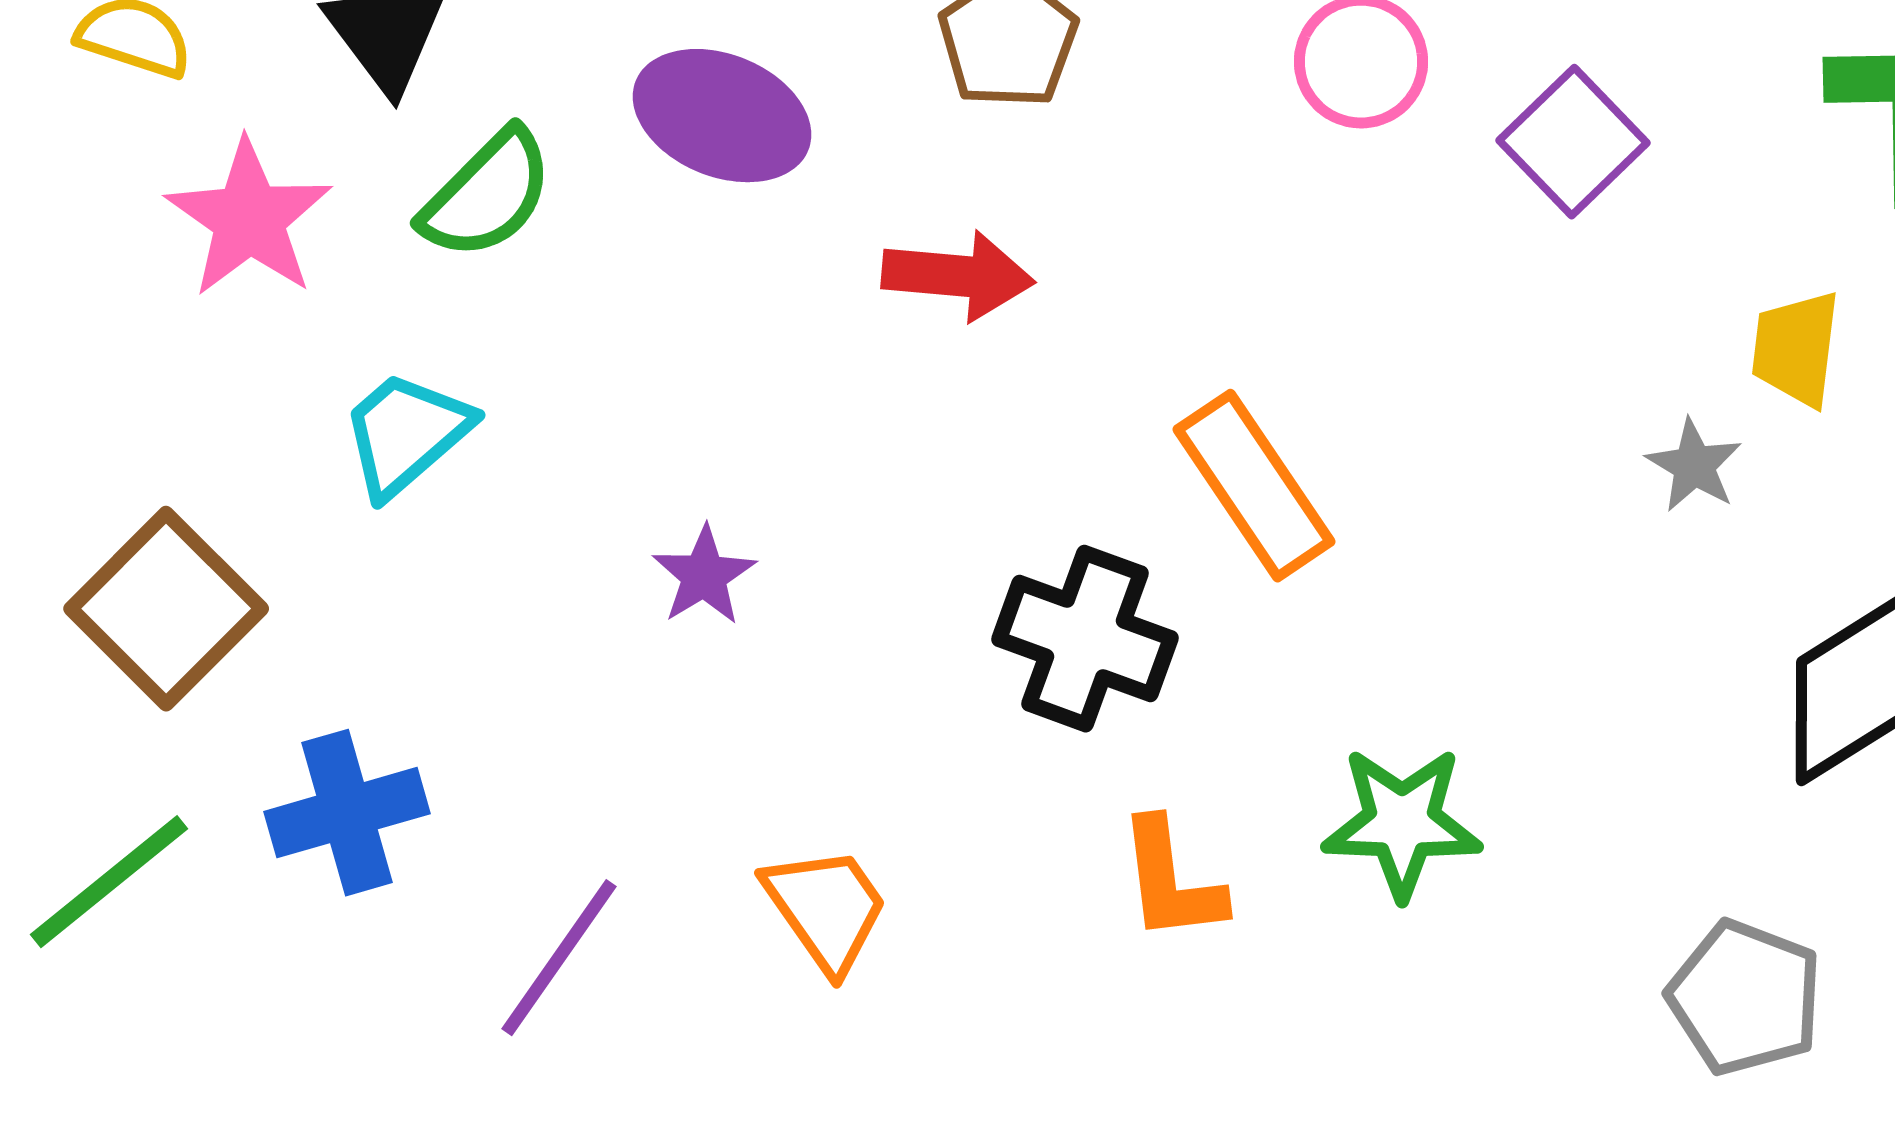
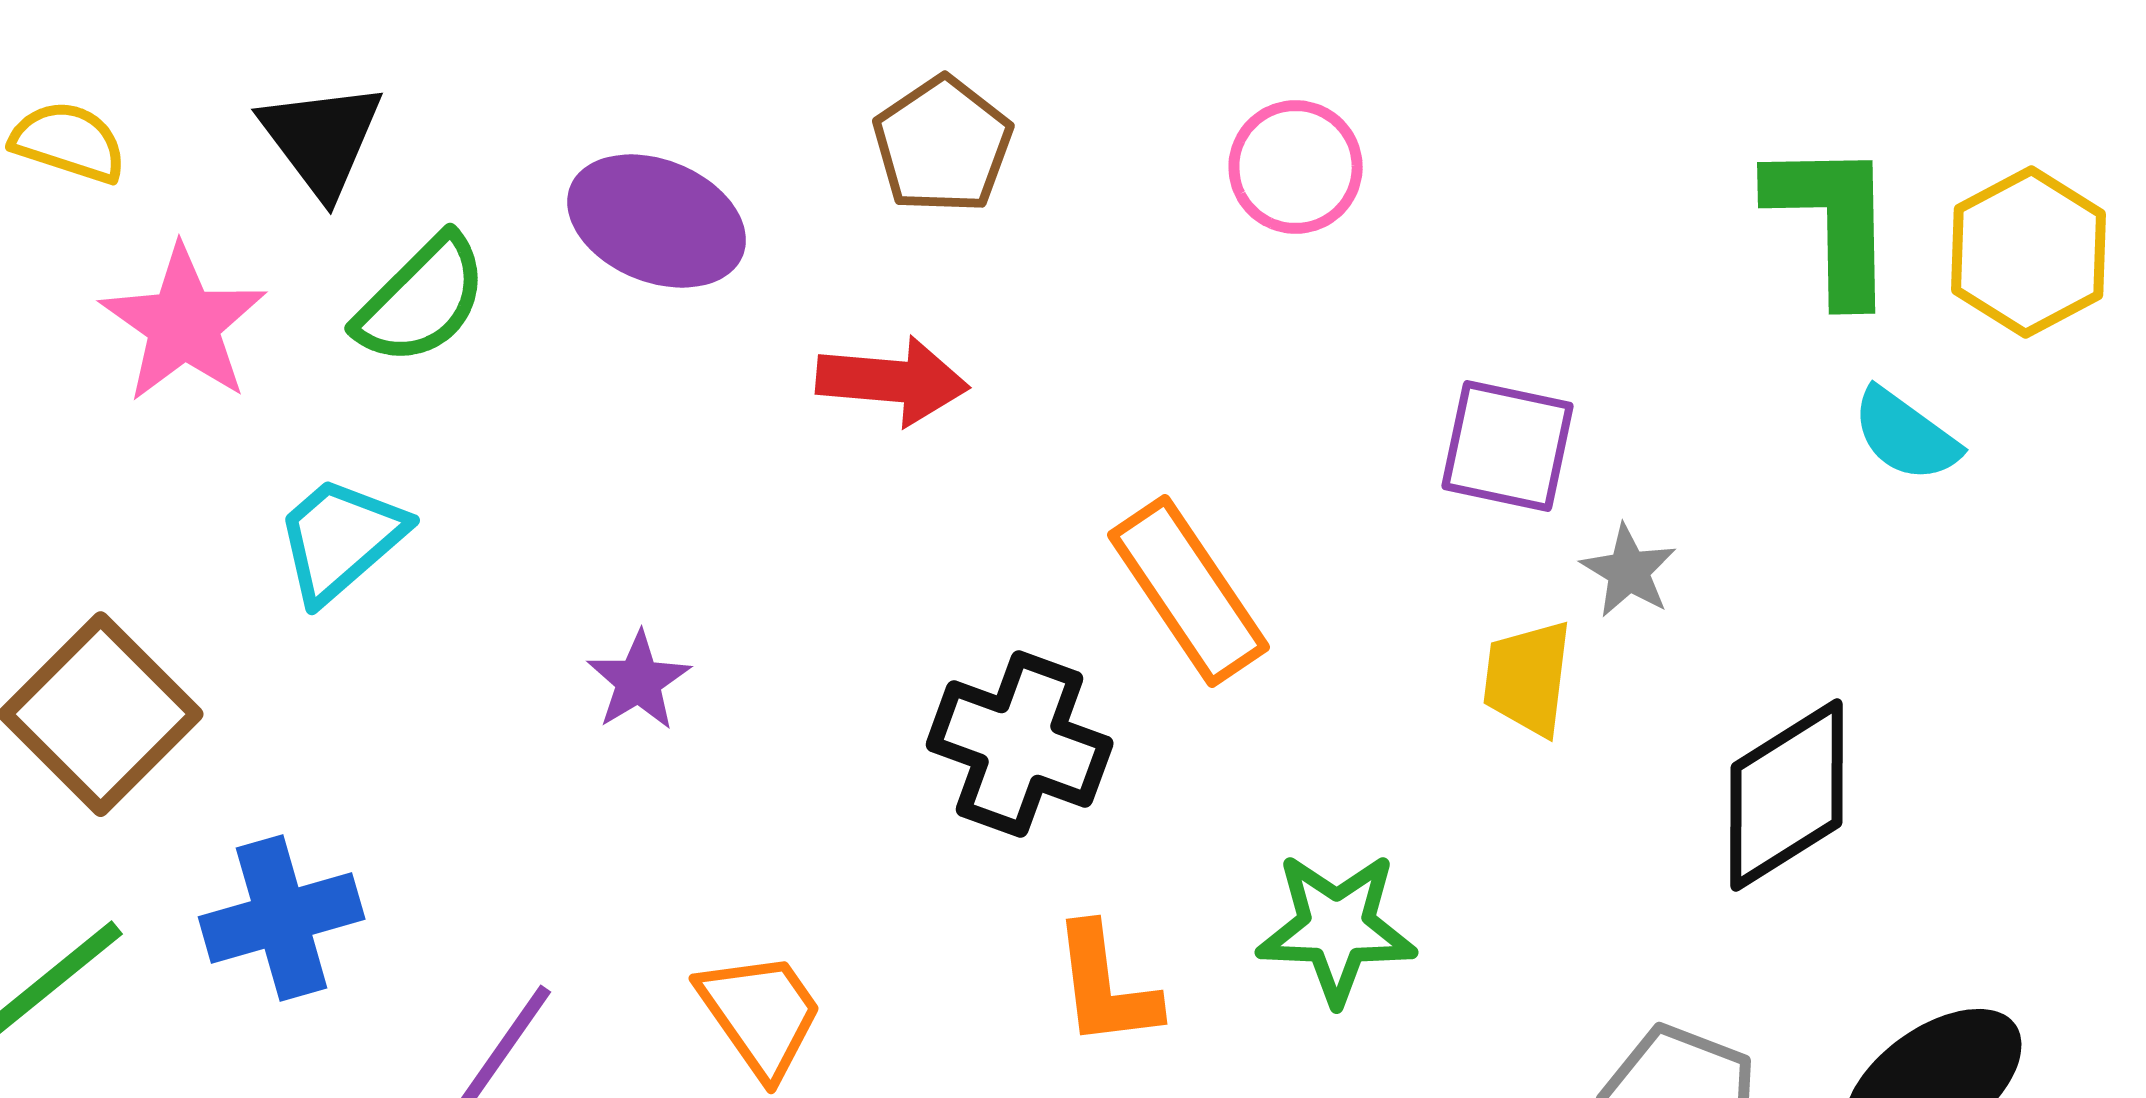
purple square: (1573, 142) -> (1508, 446), moved, turned -34
yellow trapezoid: (1796, 349) -> (1528, 678), moved

